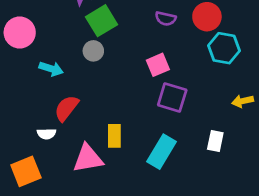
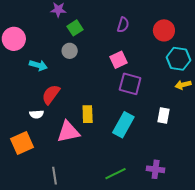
red circle: (207, 17) -> (164, 30), moved
purple semicircle: (166, 19) -> (123, 25), turned -84
green square: (102, 21) -> (75, 28), size x0.7
cyan hexagon: (224, 48) -> (178, 59), moved

